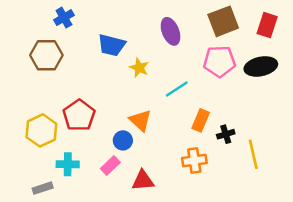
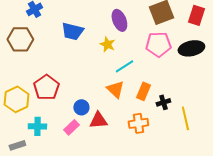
yellow star: (139, 68) -> (107, 44), moved
orange triangle: (140, 120) -> (115, 89), moved
red triangle: (143, 181) -> (98, 120), moved

